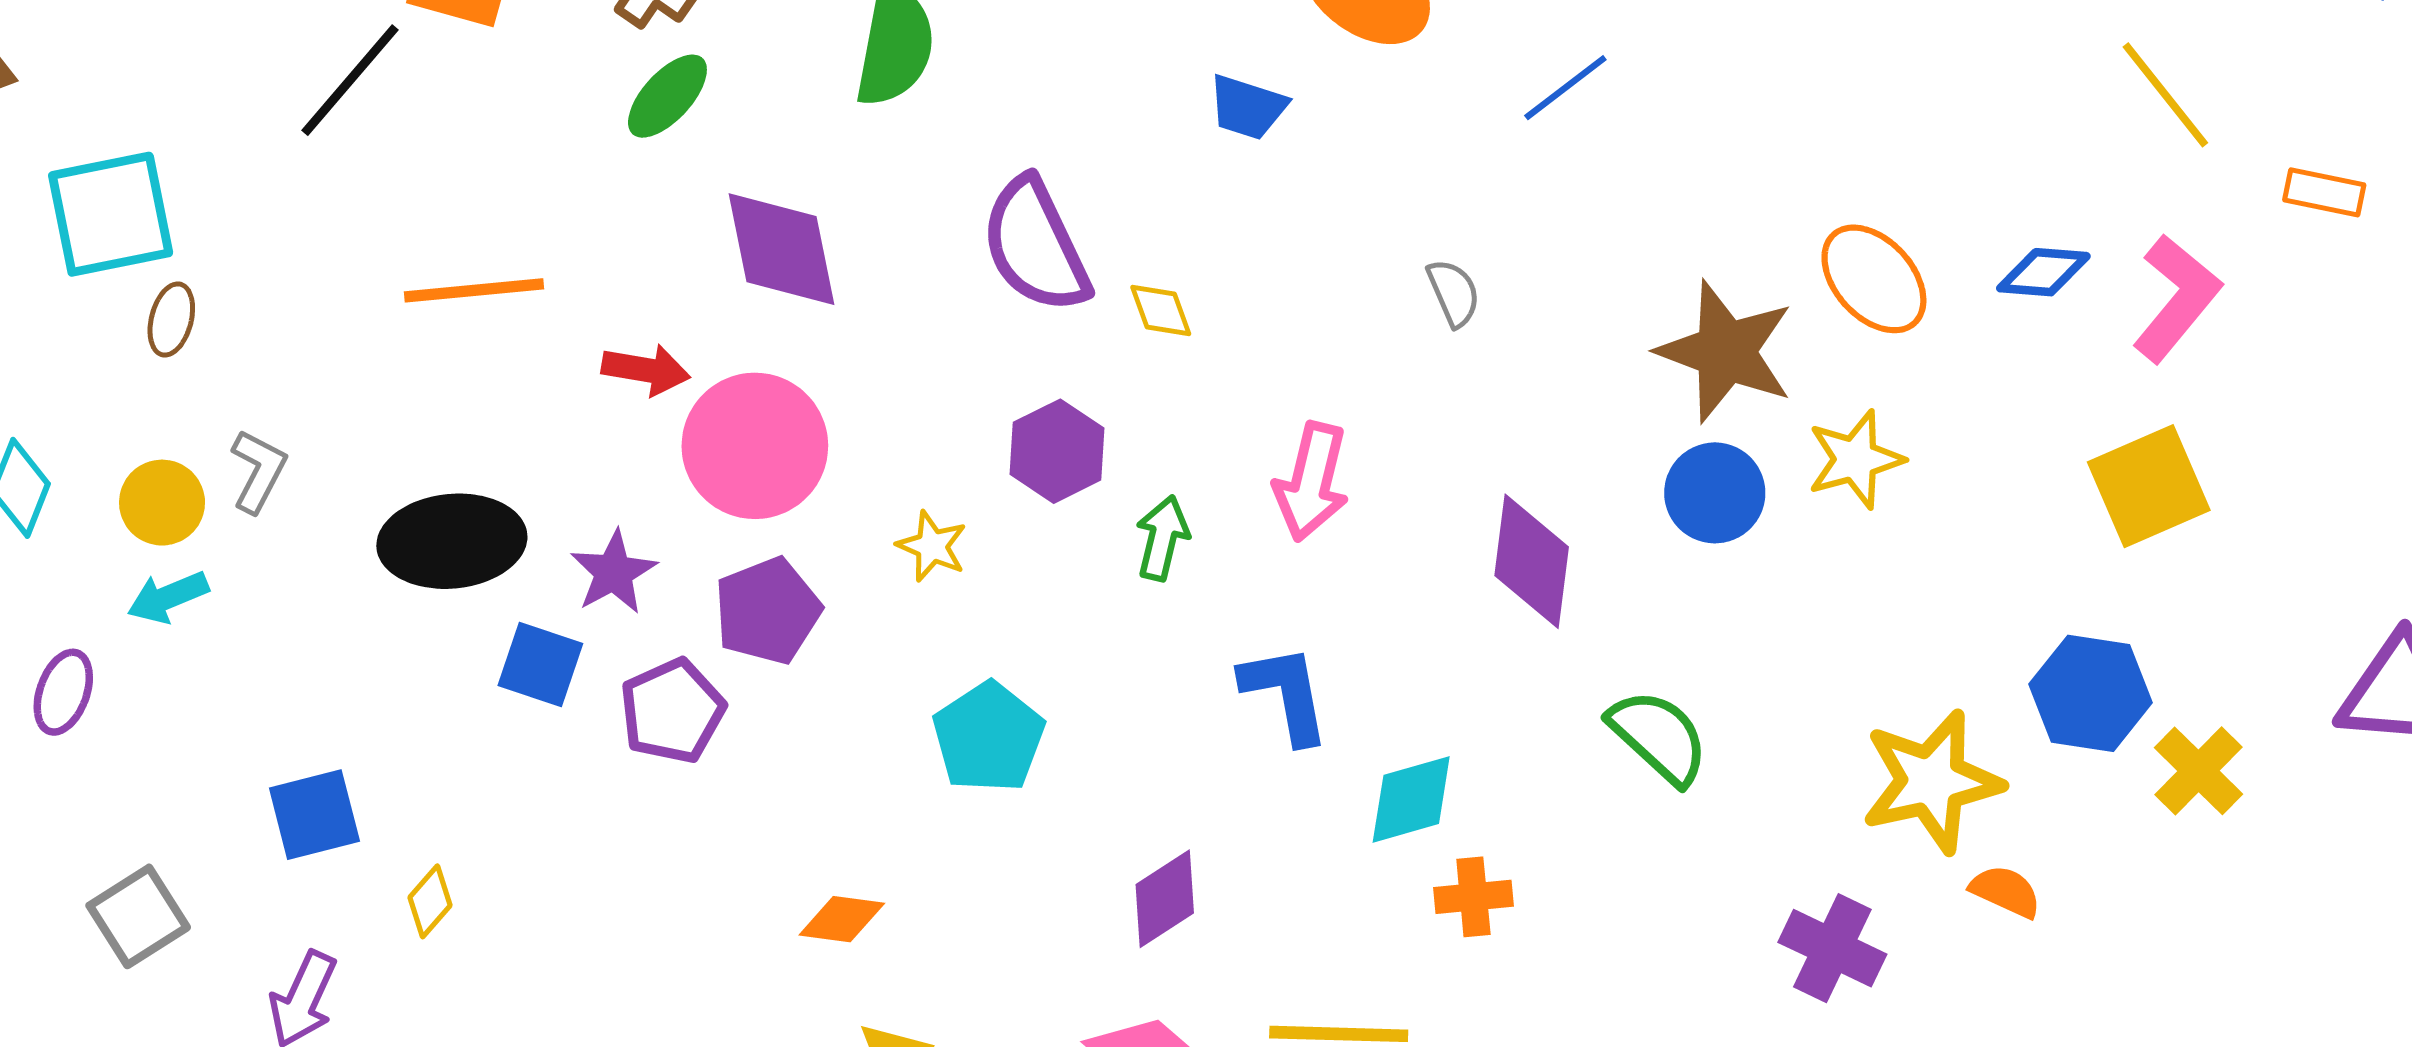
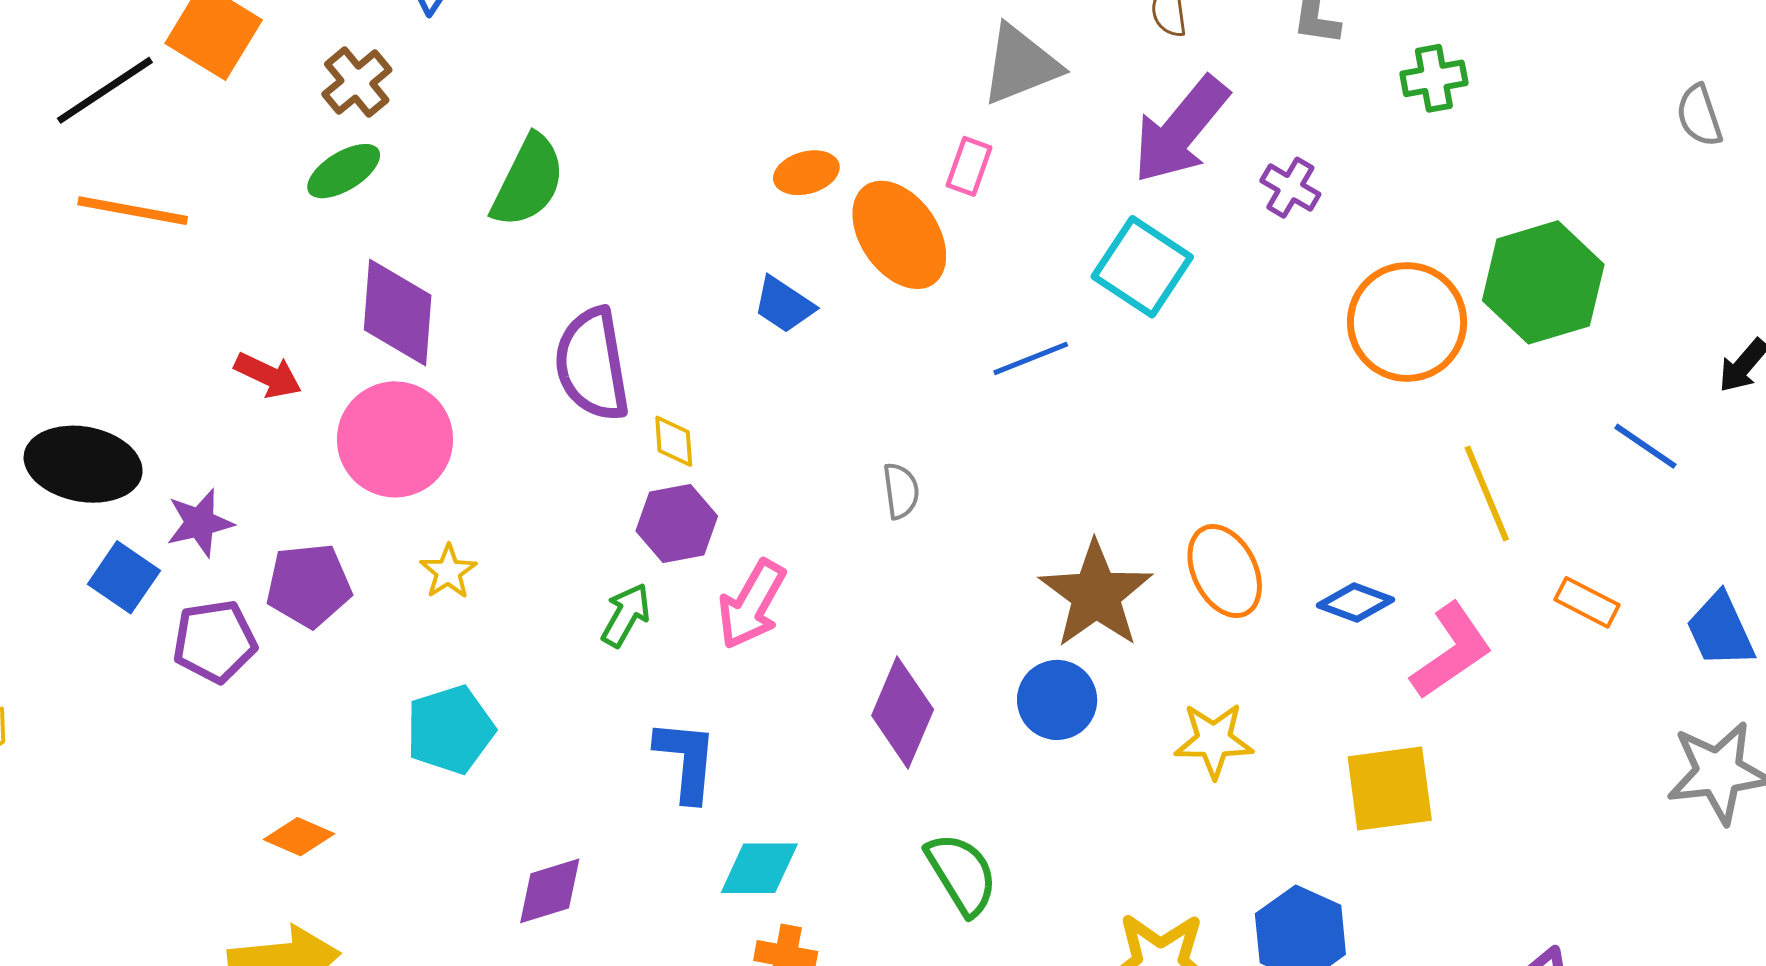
orange line: (474, 290) -> (133, 211), moved
pink circle: (755, 446) -> (395, 439), moved
purple hexagon: (1057, 451) -> (677, 523), moved
yellow star: (1855, 459) -> (1214, 740), moved

